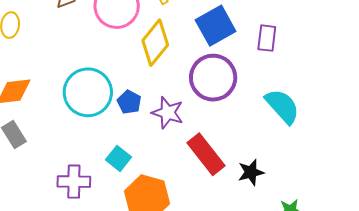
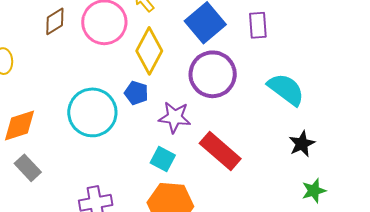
blue pentagon: (129, 102) -> (136, 93), moved
cyan square: (119, 158) -> (163, 159), moved
black star: (251, 172) -> (302, 144), moved

